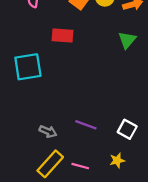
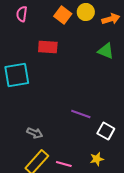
green triangle: (127, 40) -> (106, 51), turned -48
purple line: (86, 125) -> (81, 114), moved

